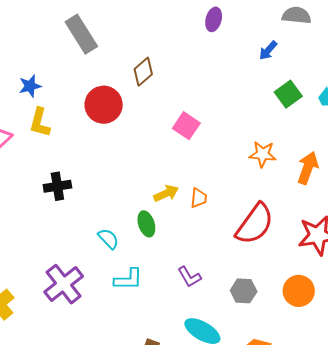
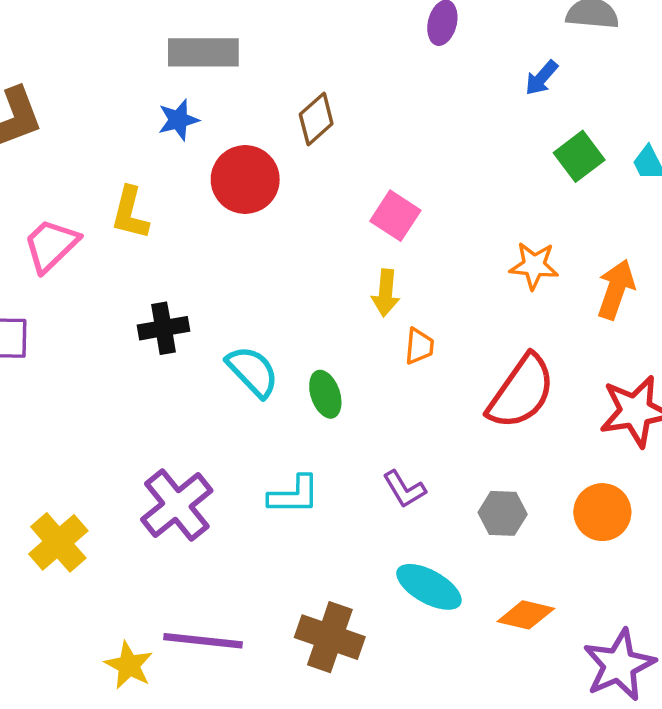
gray rectangle: (81, 34) -> (203, 52), turned -57
blue star: (30, 86) -> (178, 120), moved
yellow arrow: (166, 193) -> (386, 293), moved, turned 120
cyan semicircle: (108, 239) -> (253, 371), moved, size x1.4

